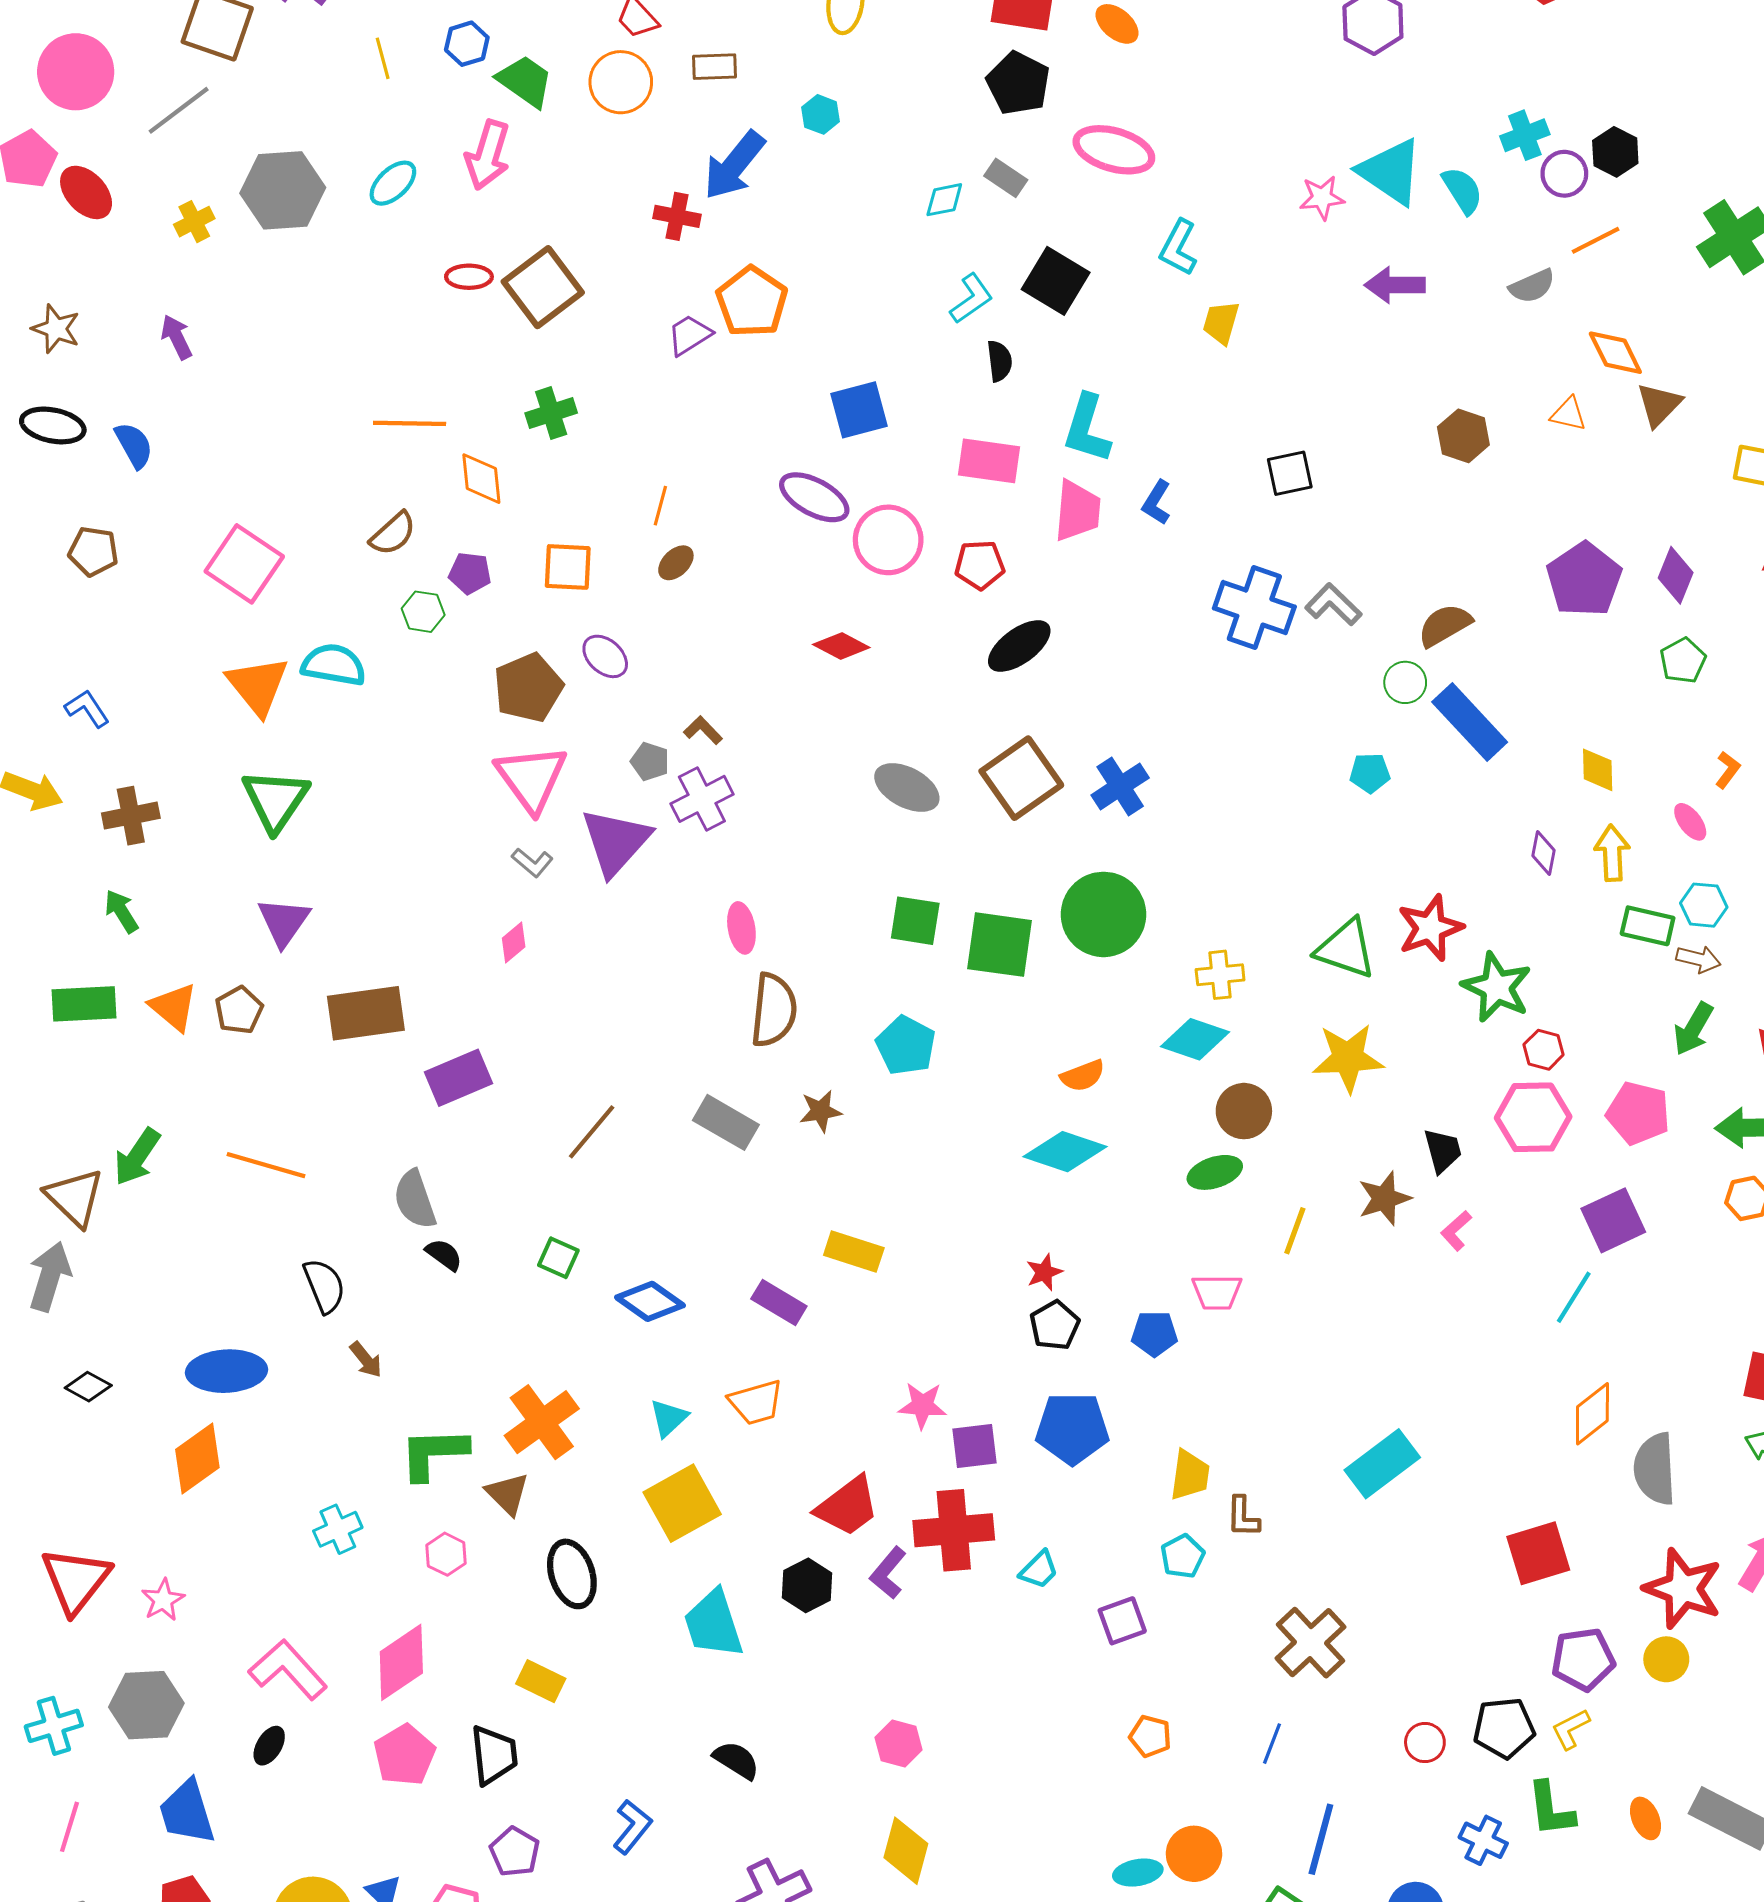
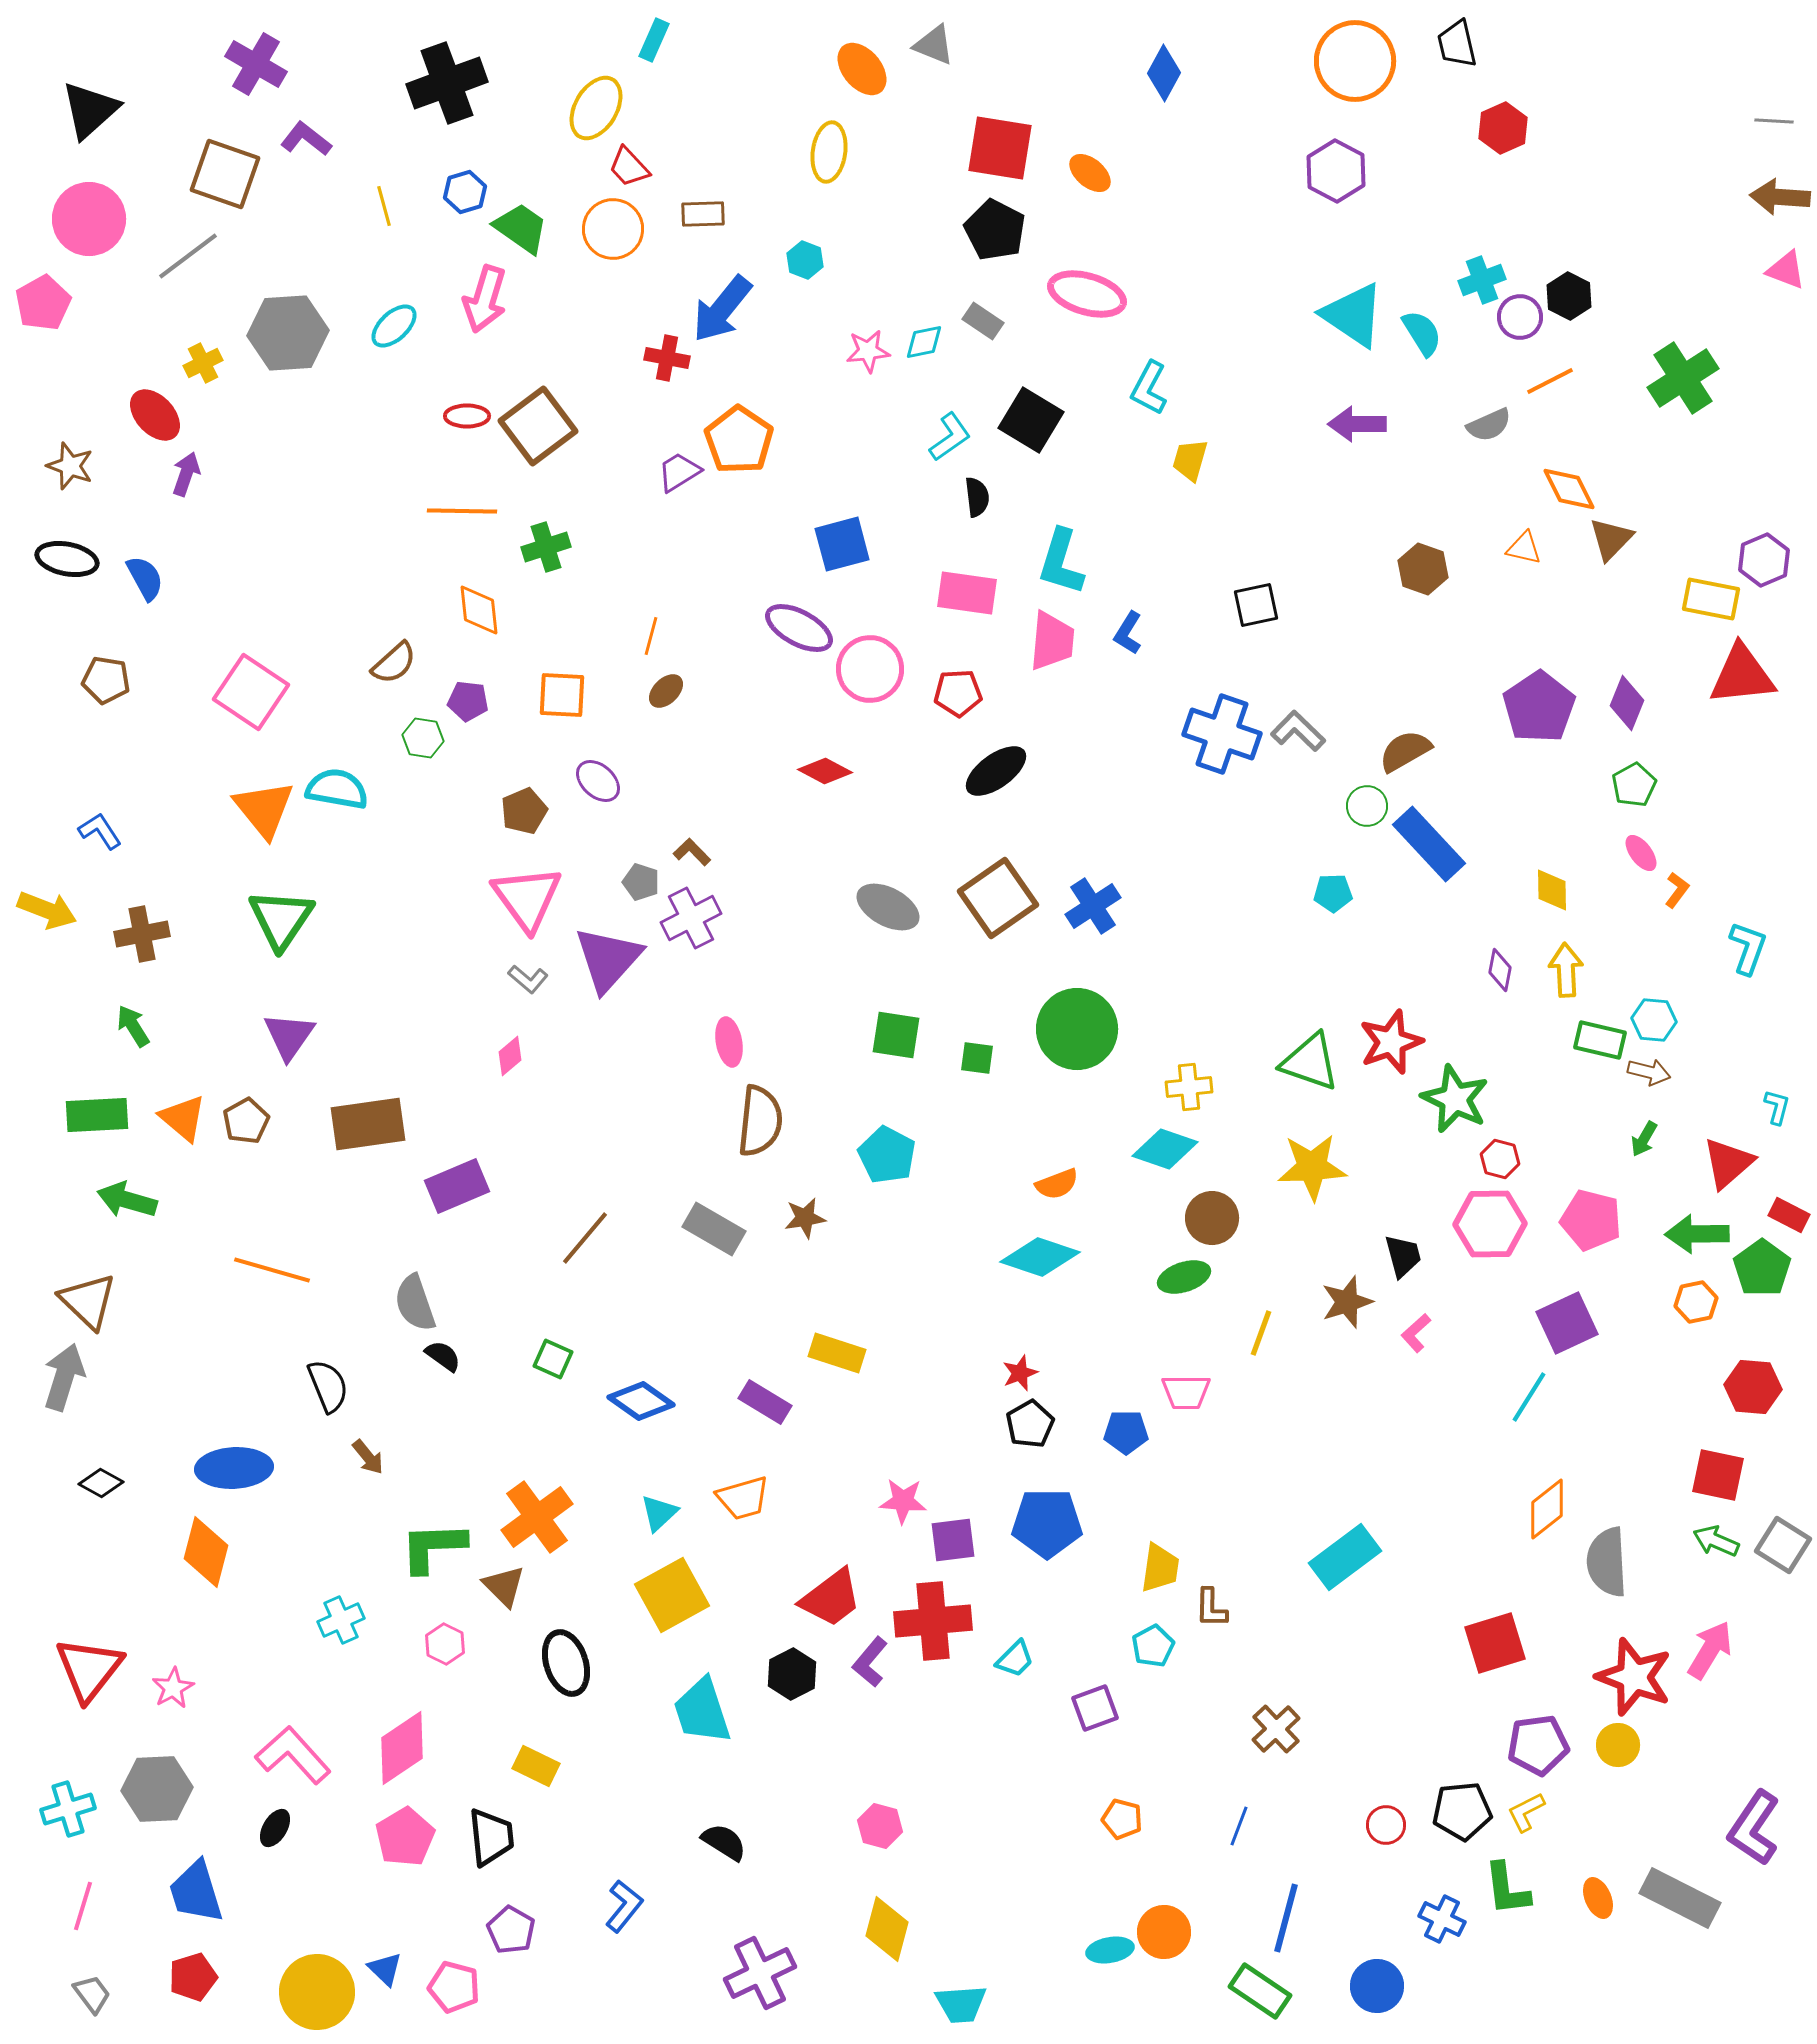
red ellipse: (86, 192) -> (155, 415), moved
pink star: (1322, 198) -> (868, 351), moved
purple arrow: (177, 337) -> (186, 474), turned 45
orange line: (410, 423) -> (462, 511), moved
brown pentagon: (528, 688) -> (524, 811), size x0.7
pink ellipse: (1690, 822) -> (1641, 853), moved
green square: (999, 945) -> (977, 1058), size x0.5
green arrow: (1693, 1029) -> (1644, 1139), size x0.7
green arrow: (137, 1157) -> (127, 1200), moved, turned 72
orange diamond: (197, 1458) -> (206, 1552), turned -40
brown cross: (1311, 1643) -> (1276, 1729), size x0.7

